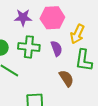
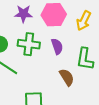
yellow arrow: (77, 34) -> (84, 21), moved

